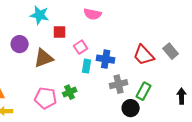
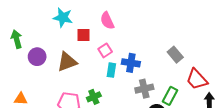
pink semicircle: (93, 14) -> (107, 21), moved, turned 54
purple circle: (20, 44) -> (37, 57), moved
gray rectangle: (171, 51) -> (175, 55), moved
red trapezoid: (144, 55) -> (197, 79), moved

